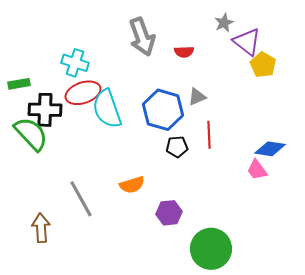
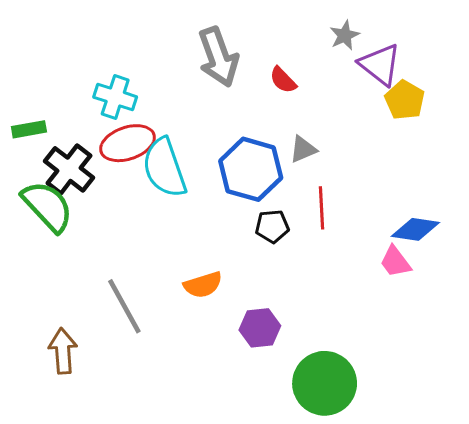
red semicircle: (184, 52) -> (283, 80), turned 48
black cross: (45, 110) -> (69, 169), turned 36

